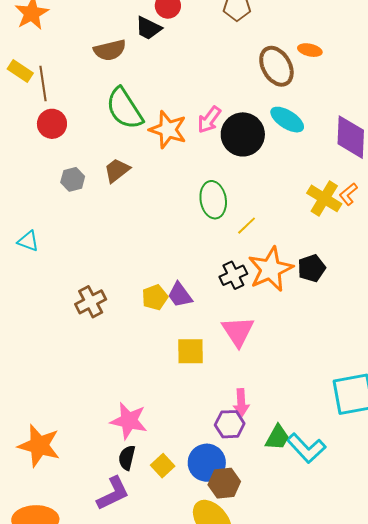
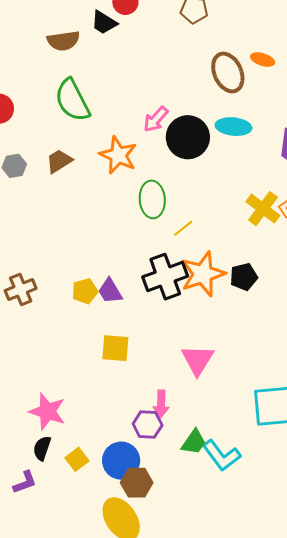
cyan ellipse: (287, 120) -> (233, 127), turned -32
orange star: (168, 130) -> (118, 155), moved
black cross: (233, 275) -> (165, 277), size x1.6
pink triangle: (238, 331) -> (198, 360), moved
purple L-shape: (113, 493) -> (25, 482), size x0.7

